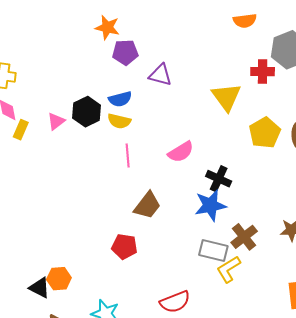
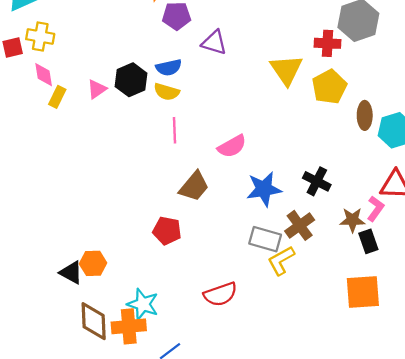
yellow pentagon: (265, 133) -> (329, 87), moved
pink semicircle: (181, 152) -> (232, 146), moved
black cross: (219, 179) -> (317, 181), moved

